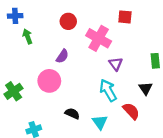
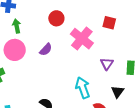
purple triangle: (116, 64) -> (107, 64), moved
pink circle: (49, 81) -> (15, 50), moved

